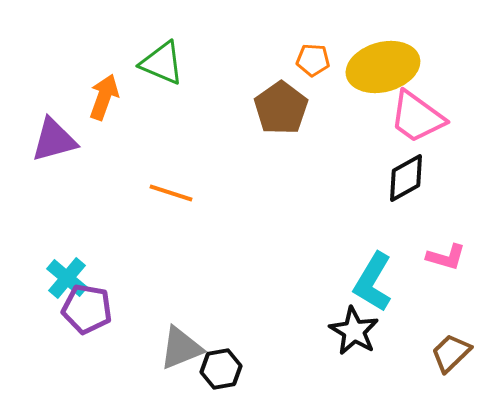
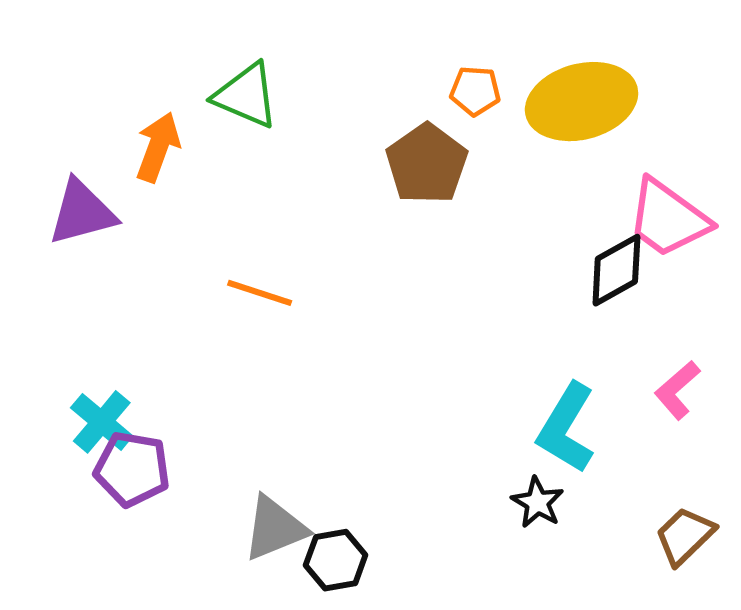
pink trapezoid: (417, 117) -> (668, 218), moved
pink L-shape: (446, 257) -> (677, 390), turned 123
black star: (354, 331) -> (538, 502), size x0.7

